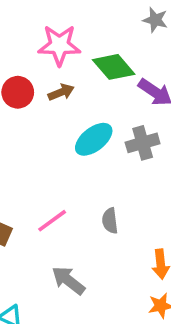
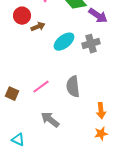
brown arrow: (61, 92) -> (38, 27), moved
gray semicircle: (110, 221) -> (73, 87), size x1.5

